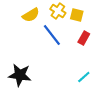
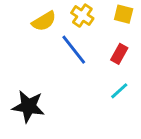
yellow square: (77, 15) -> (124, 14), moved
cyan line: (84, 77) -> (119, 91), moved

